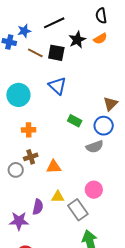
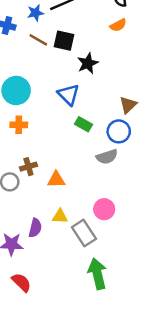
blue star: (24, 31) -> (35, 13), moved
black star: (77, 40) -> (88, 63), moved
blue triangle: (57, 86) -> (68, 95), moved
orange cross: (29, 130) -> (19, 125), moved

